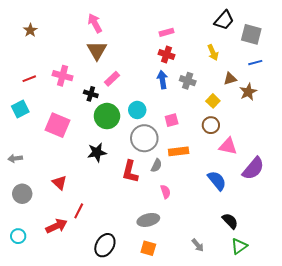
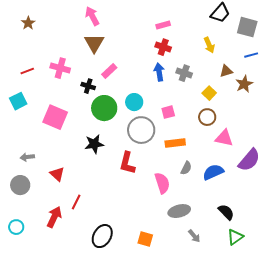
gray arrow: (15, 158) -> (27, 157), moved
gray semicircle: (156, 165) -> (186, 168), moved
blue semicircle: (217, 181) -> (213, 172), turned -75
pink semicircle: (165, 192) -> (162, 183), size x1.5
gray ellipse: (148, 220) -> (179, 211), moved
red arrow: (57, 226) -> (54, 217), turned -40

